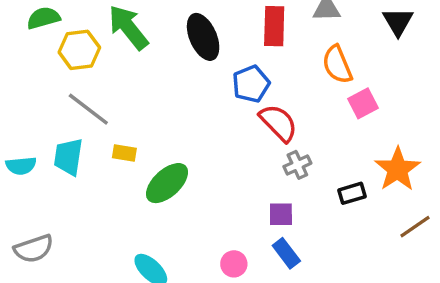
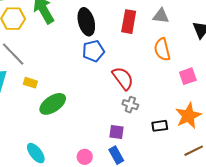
blue pentagon: (251, 84) -> (93, 51), moved
pink square: (363, 103) -> (188, 76), moved
gray cross: (297, 165) -> (130, 105), turned 35

